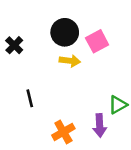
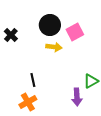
black line: (30, 98) -> (33, 80), moved
orange cross: (63, 132) -> (28, 102), moved

